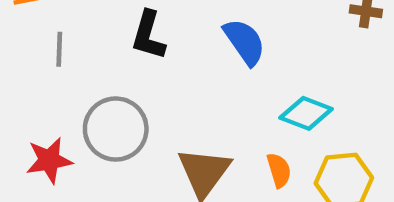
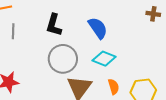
cyan diamond: (306, 113) -> (104, 59), moved
gray circle: (116, 129) -> (63, 59), moved

